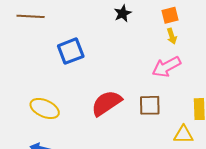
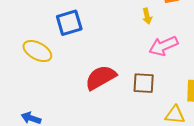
yellow arrow: (172, 36) -> (147, 16), moved
yellow ellipse: (45, 109) -> (37, 51), moved

